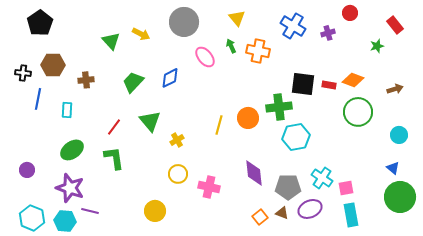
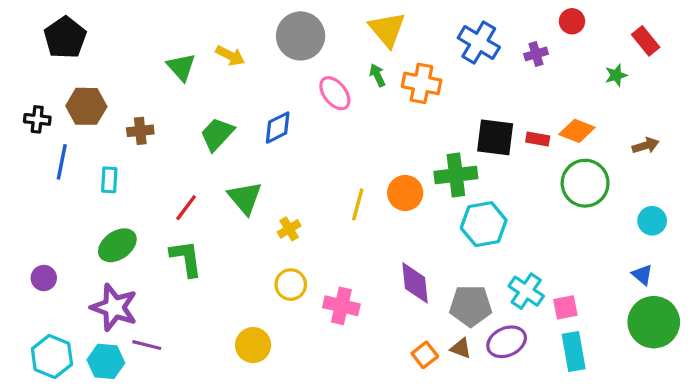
yellow triangle: (237, 18) -> (387, 29), size x1.4

